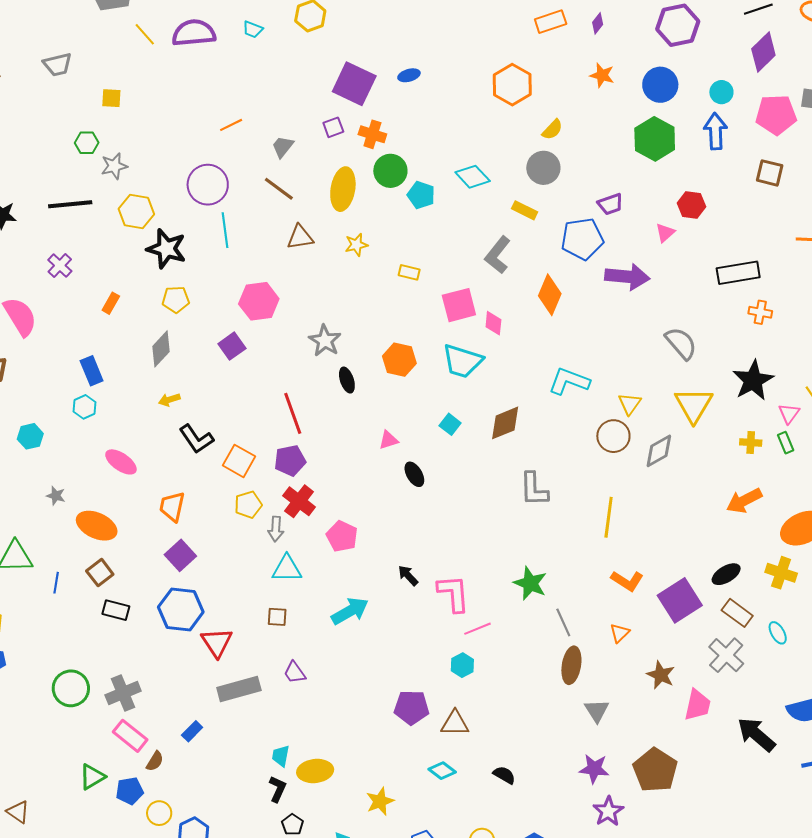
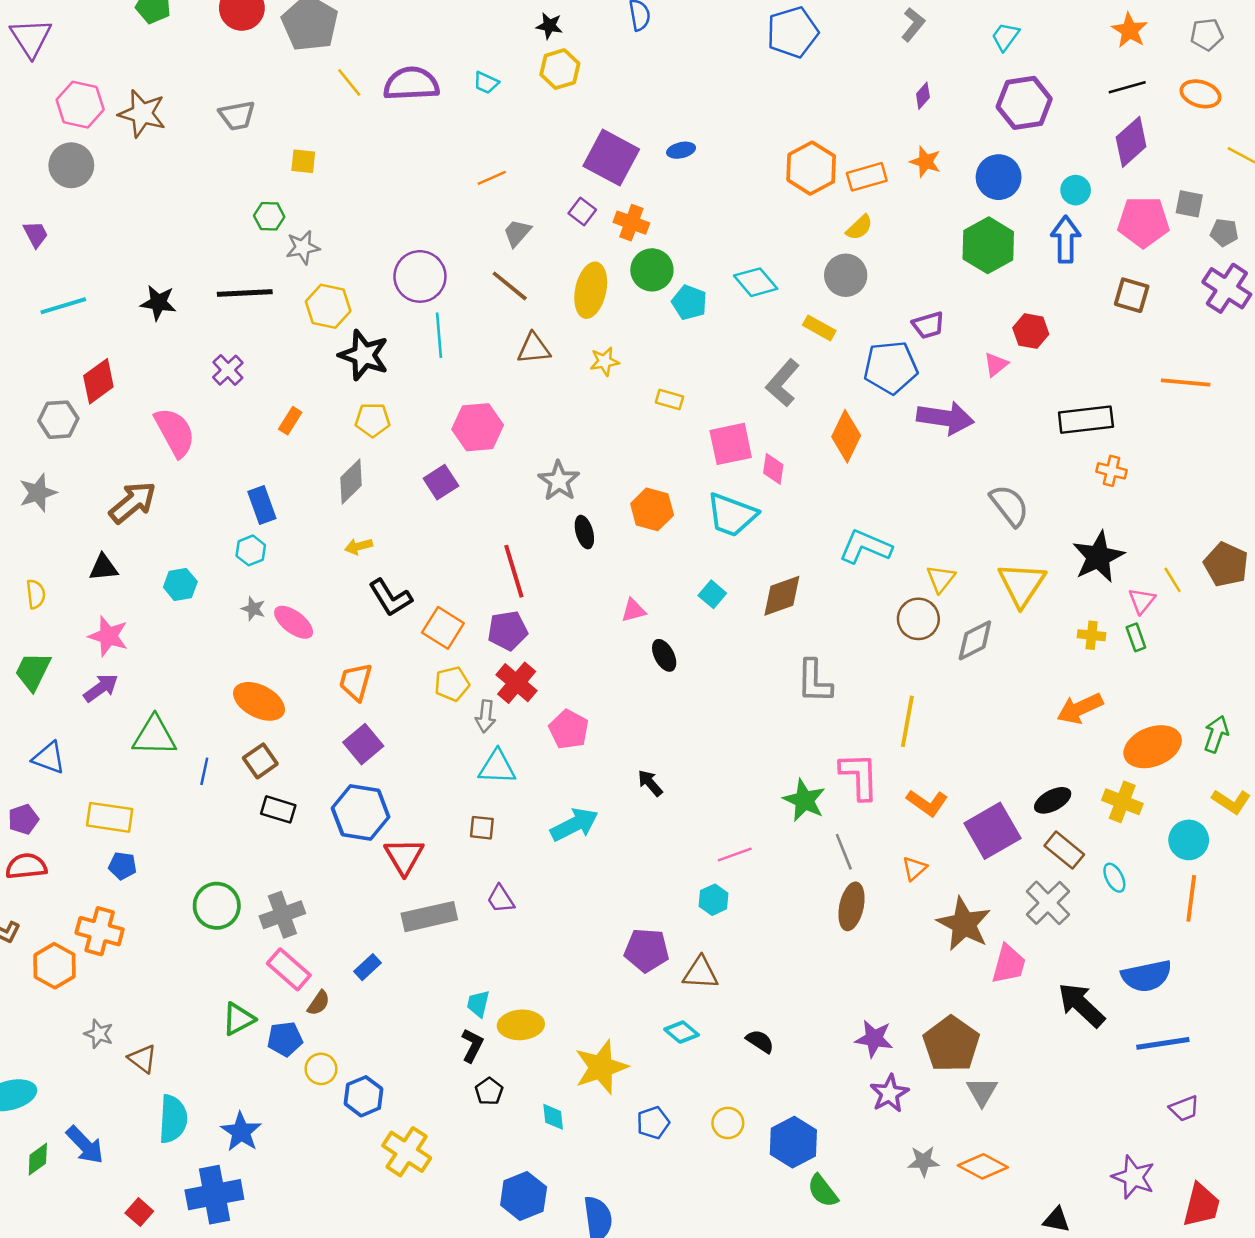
orange rectangle: (551, 22) -> (867, 177), moved
orange line: (231, 125) -> (492, 178), moved
purple square: (333, 127) -> (582, 211), turned -35
gray star: (56, 496) -> (253, 609), moved
pink L-shape: (454, 593) -> (859, 776), moved
brown star: (661, 675) -> (964, 924), size x1.5
gray triangle: (597, 711) -> (982, 1092), moved
yellow star: (380, 801) -> (601, 1067), size x1.5

